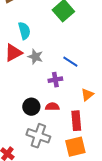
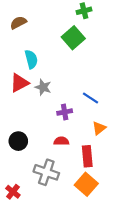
blue line: (70, 62) -> (90, 98), moved
black circle: (31, 107) -> (18, 141), moved
orange square: (75, 147) -> (86, 184), turned -35

